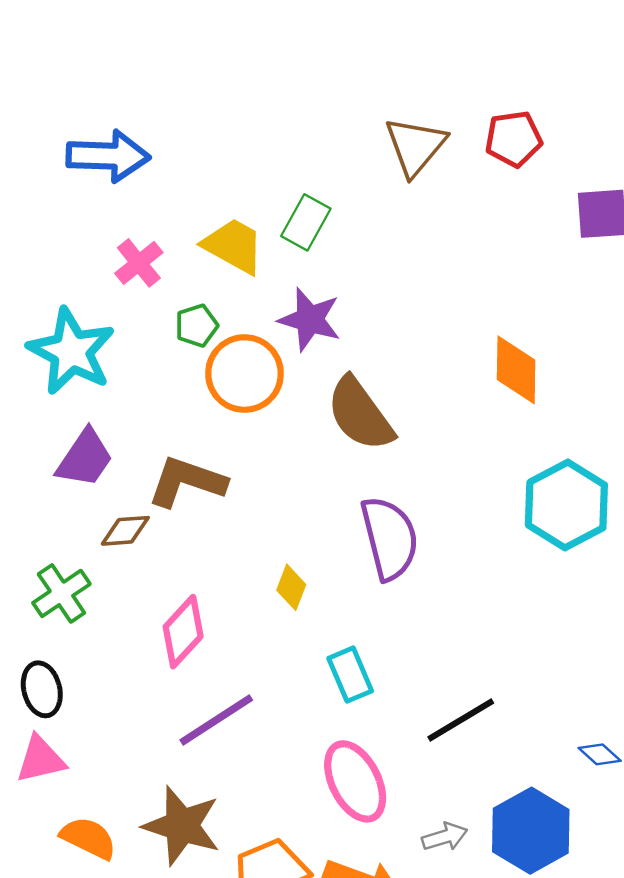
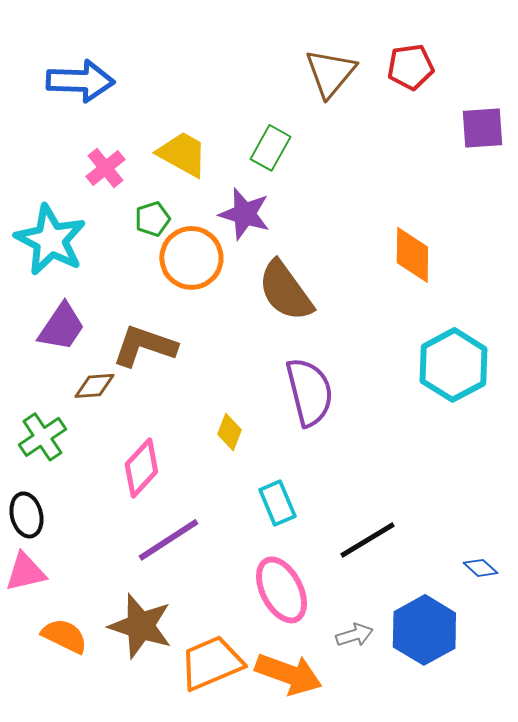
green rectangle: (306, 222) -> (270, 148), moved

